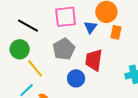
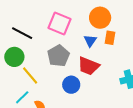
pink square: (66, 17) -> (59, 24), turned 30
blue triangle: (90, 27) -> (90, 41), moved
red trapezoid: (94, 60) -> (89, 66), turned -75

